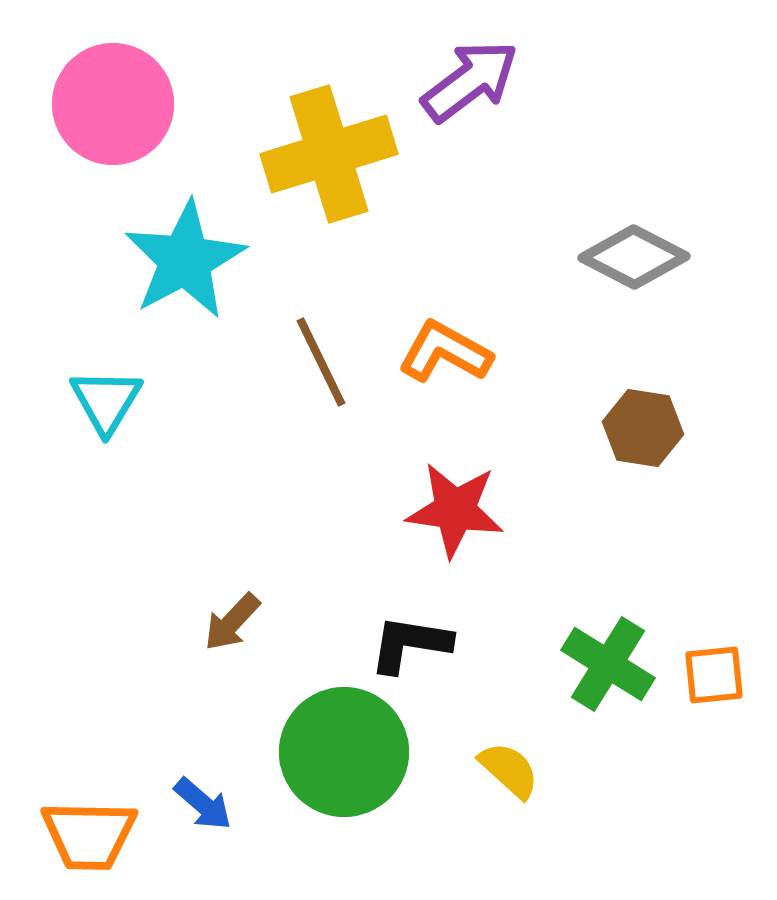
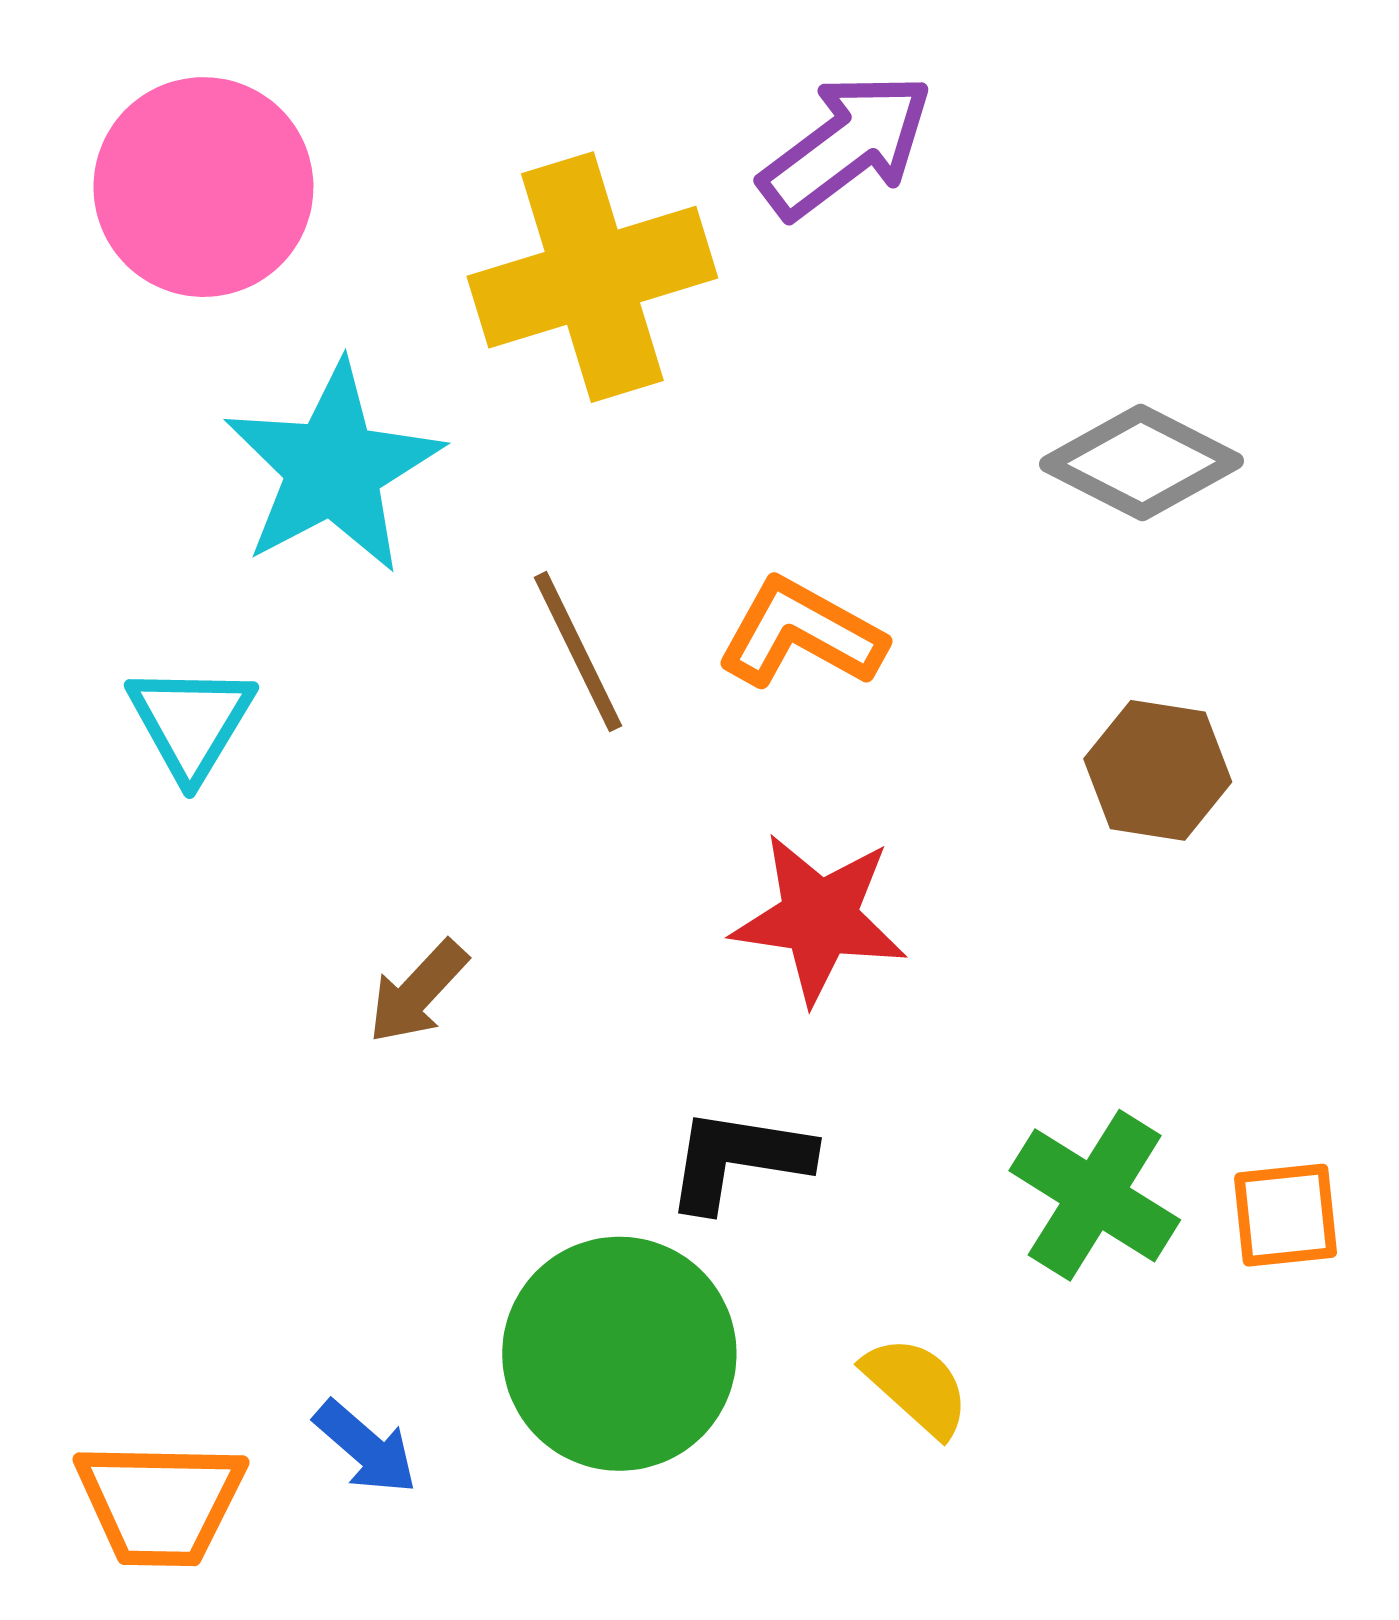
brown arrow: (232, 622) -> (418, 992), moved

